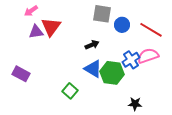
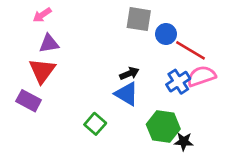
red triangle: (51, 27) -> (42, 71), moved
red line: (151, 30) -> (190, 50), moved
black arrow: (92, 45) -> (129, 73), moved
green hexagon: (112, 73) -> (163, 127), moved

